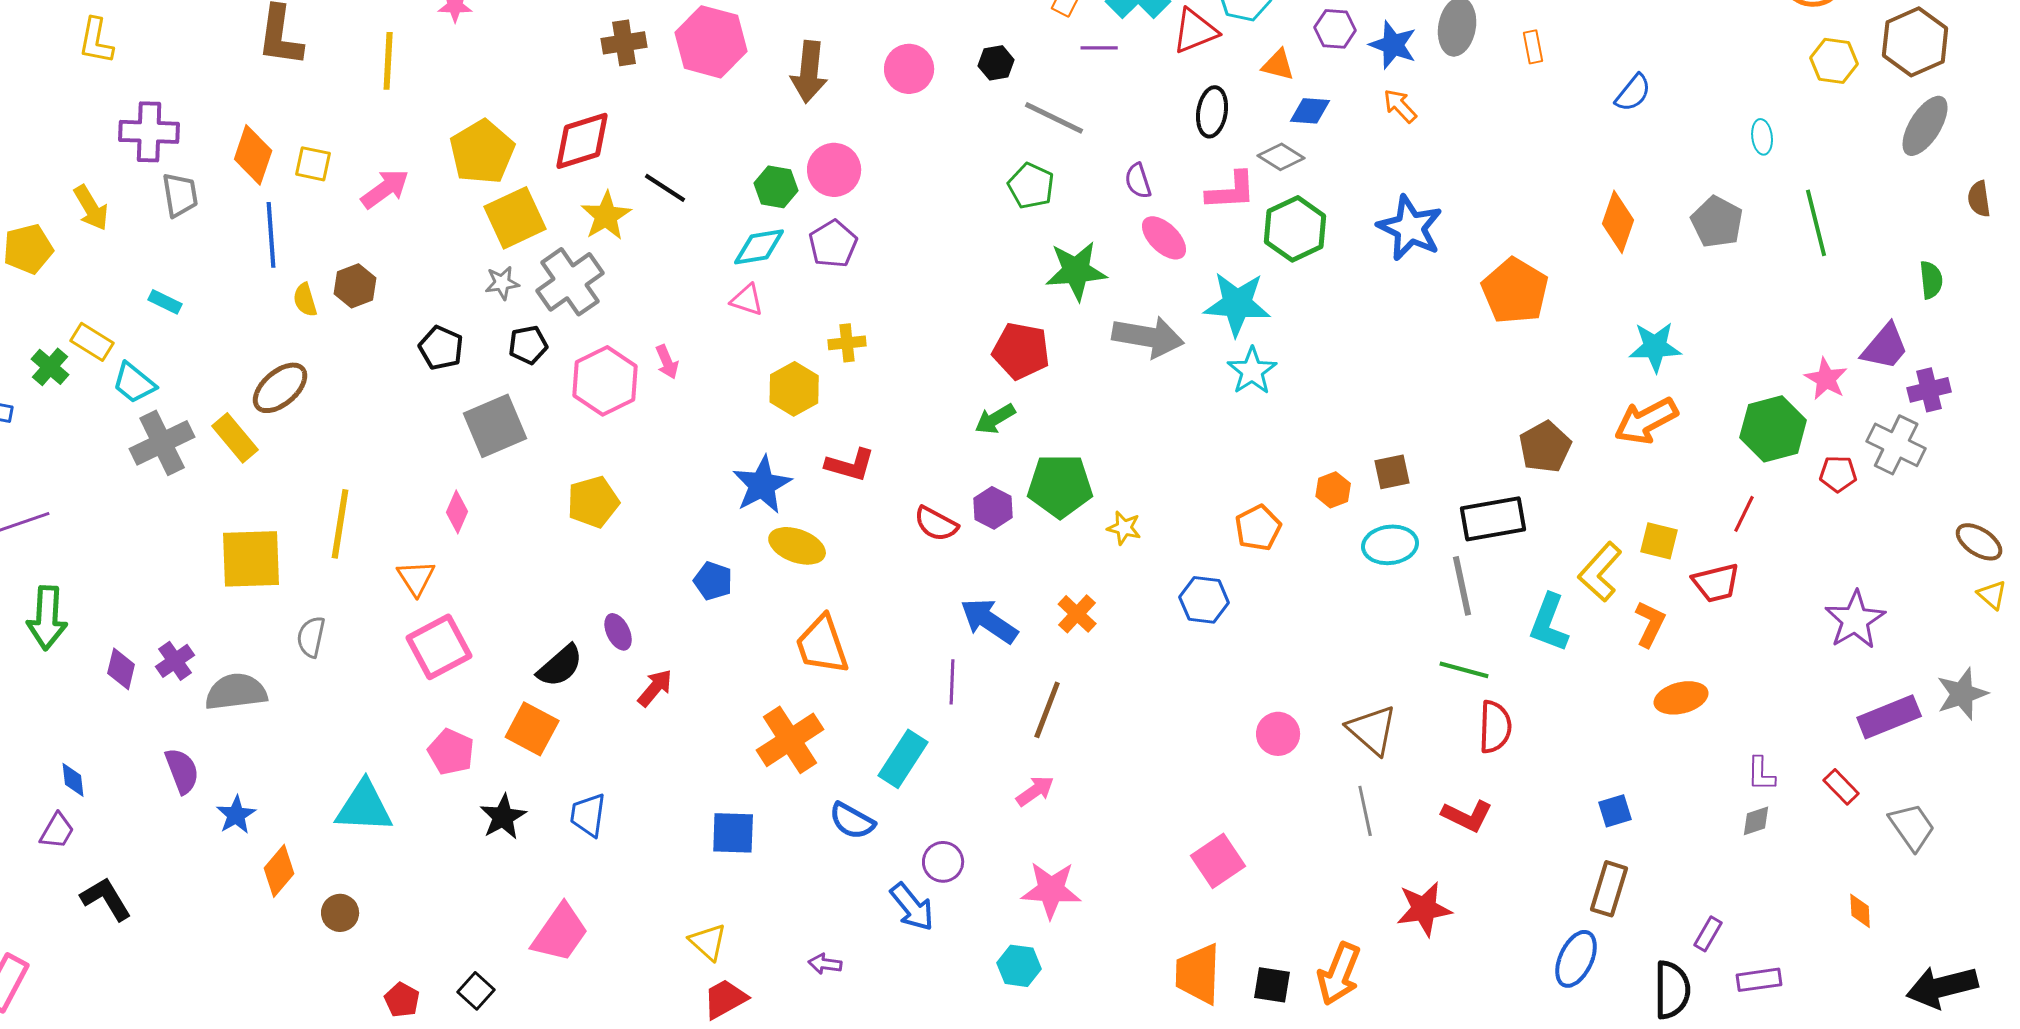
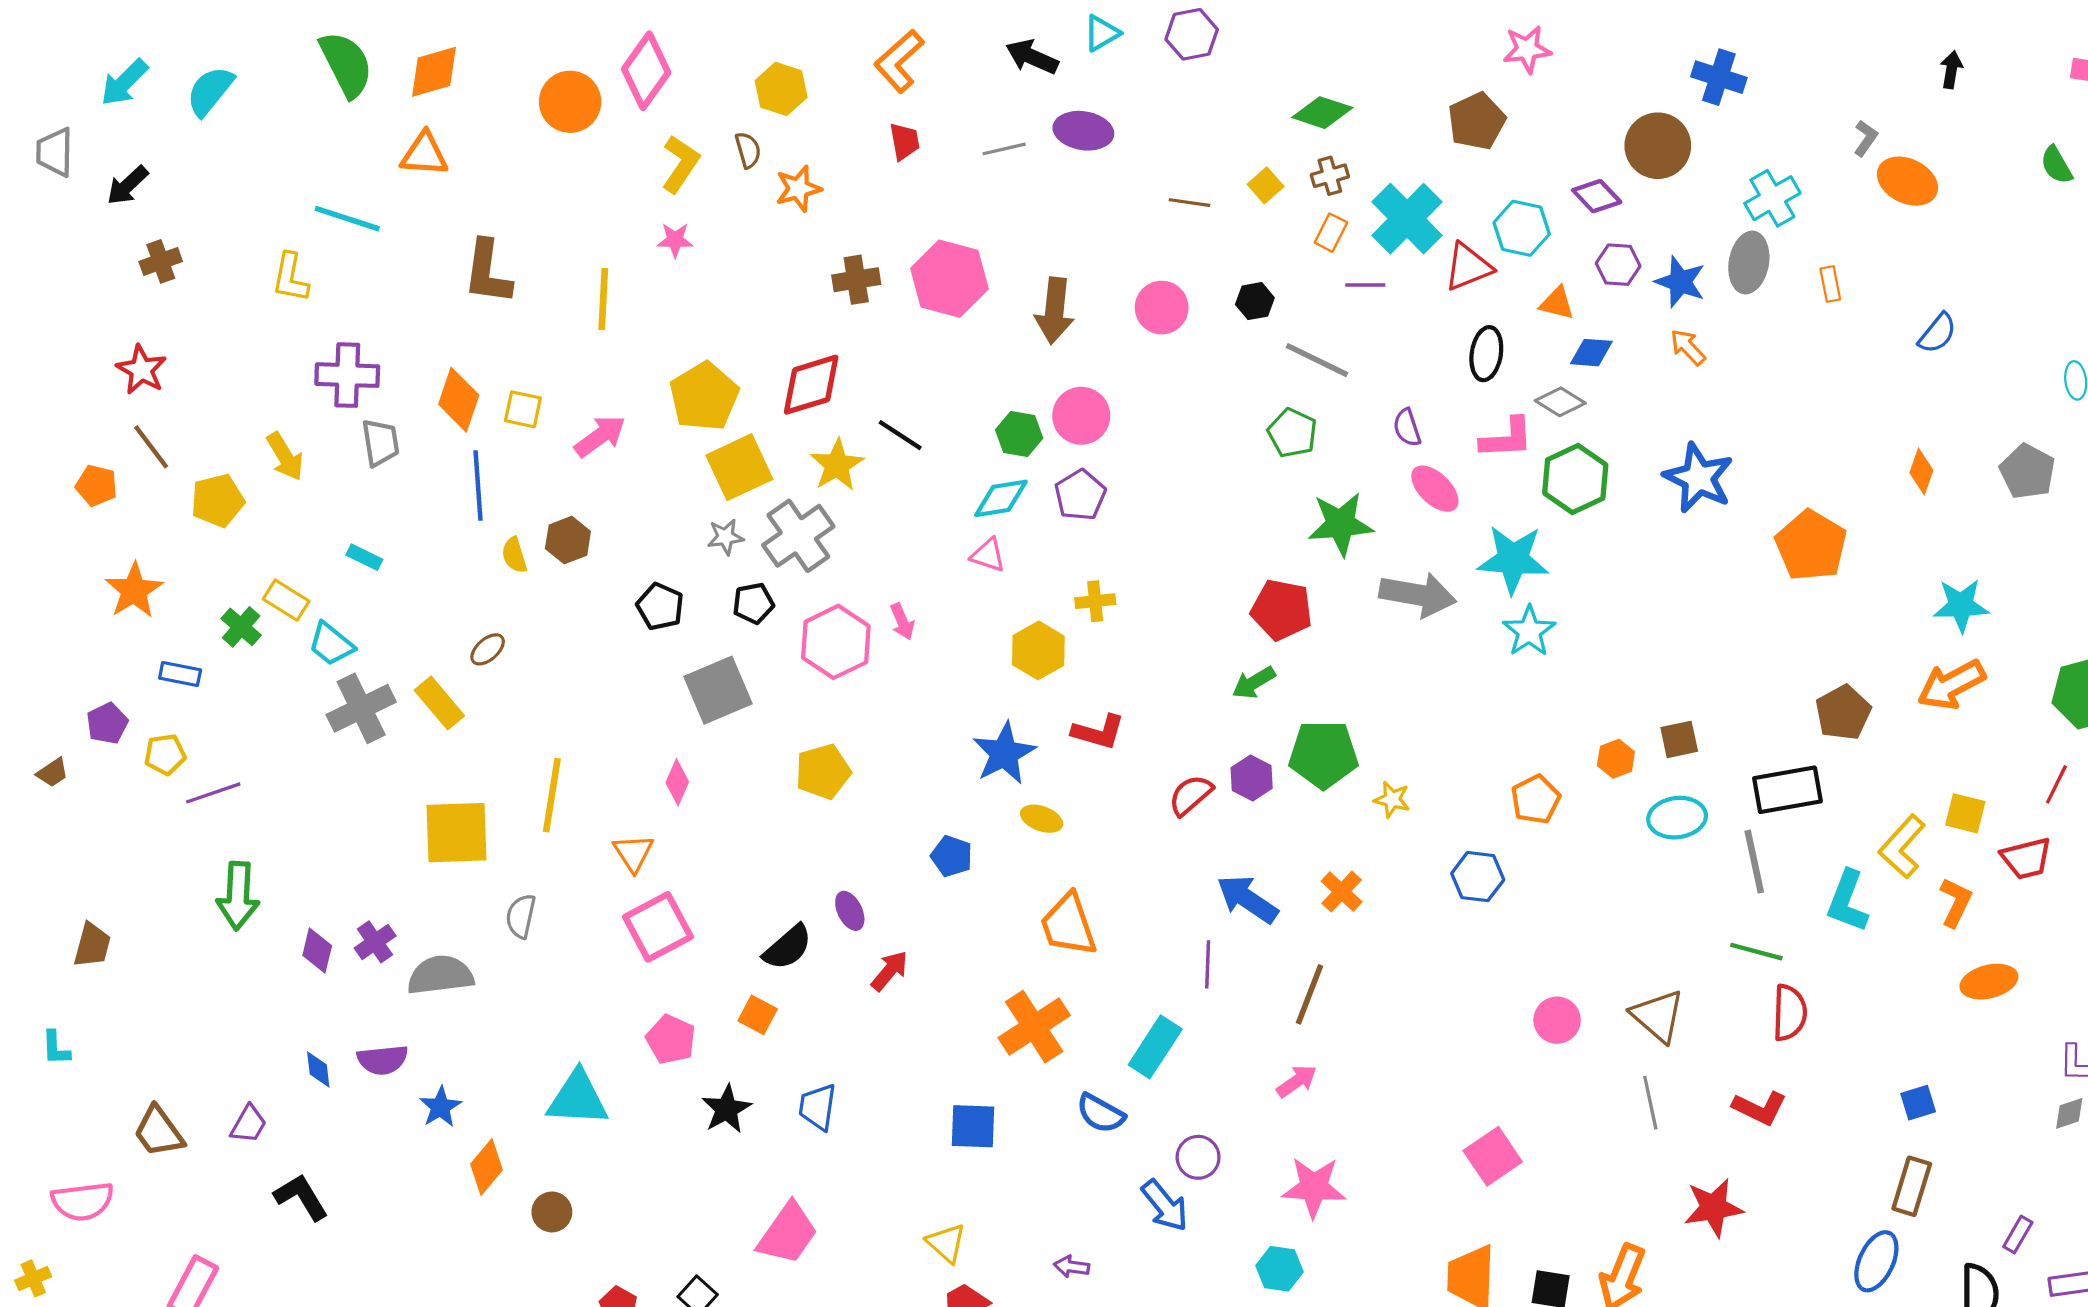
orange diamond: (1618, 222) -> (1921, 471), size x0.7
brown ellipse: (280, 388) -> (488, 649), size x0.6
red semicircle: (936, 524) -> (1191, 795), turned 111
yellow ellipse: (797, 546) -> (1042, 819), size x0.7
orange square: (532, 729) -> (758, 1015), size x0.7
purple semicircle: (182, 771) -> (383, 1060), turned 105
blue diamond: (73, 780) -> (318, 1069), moved

